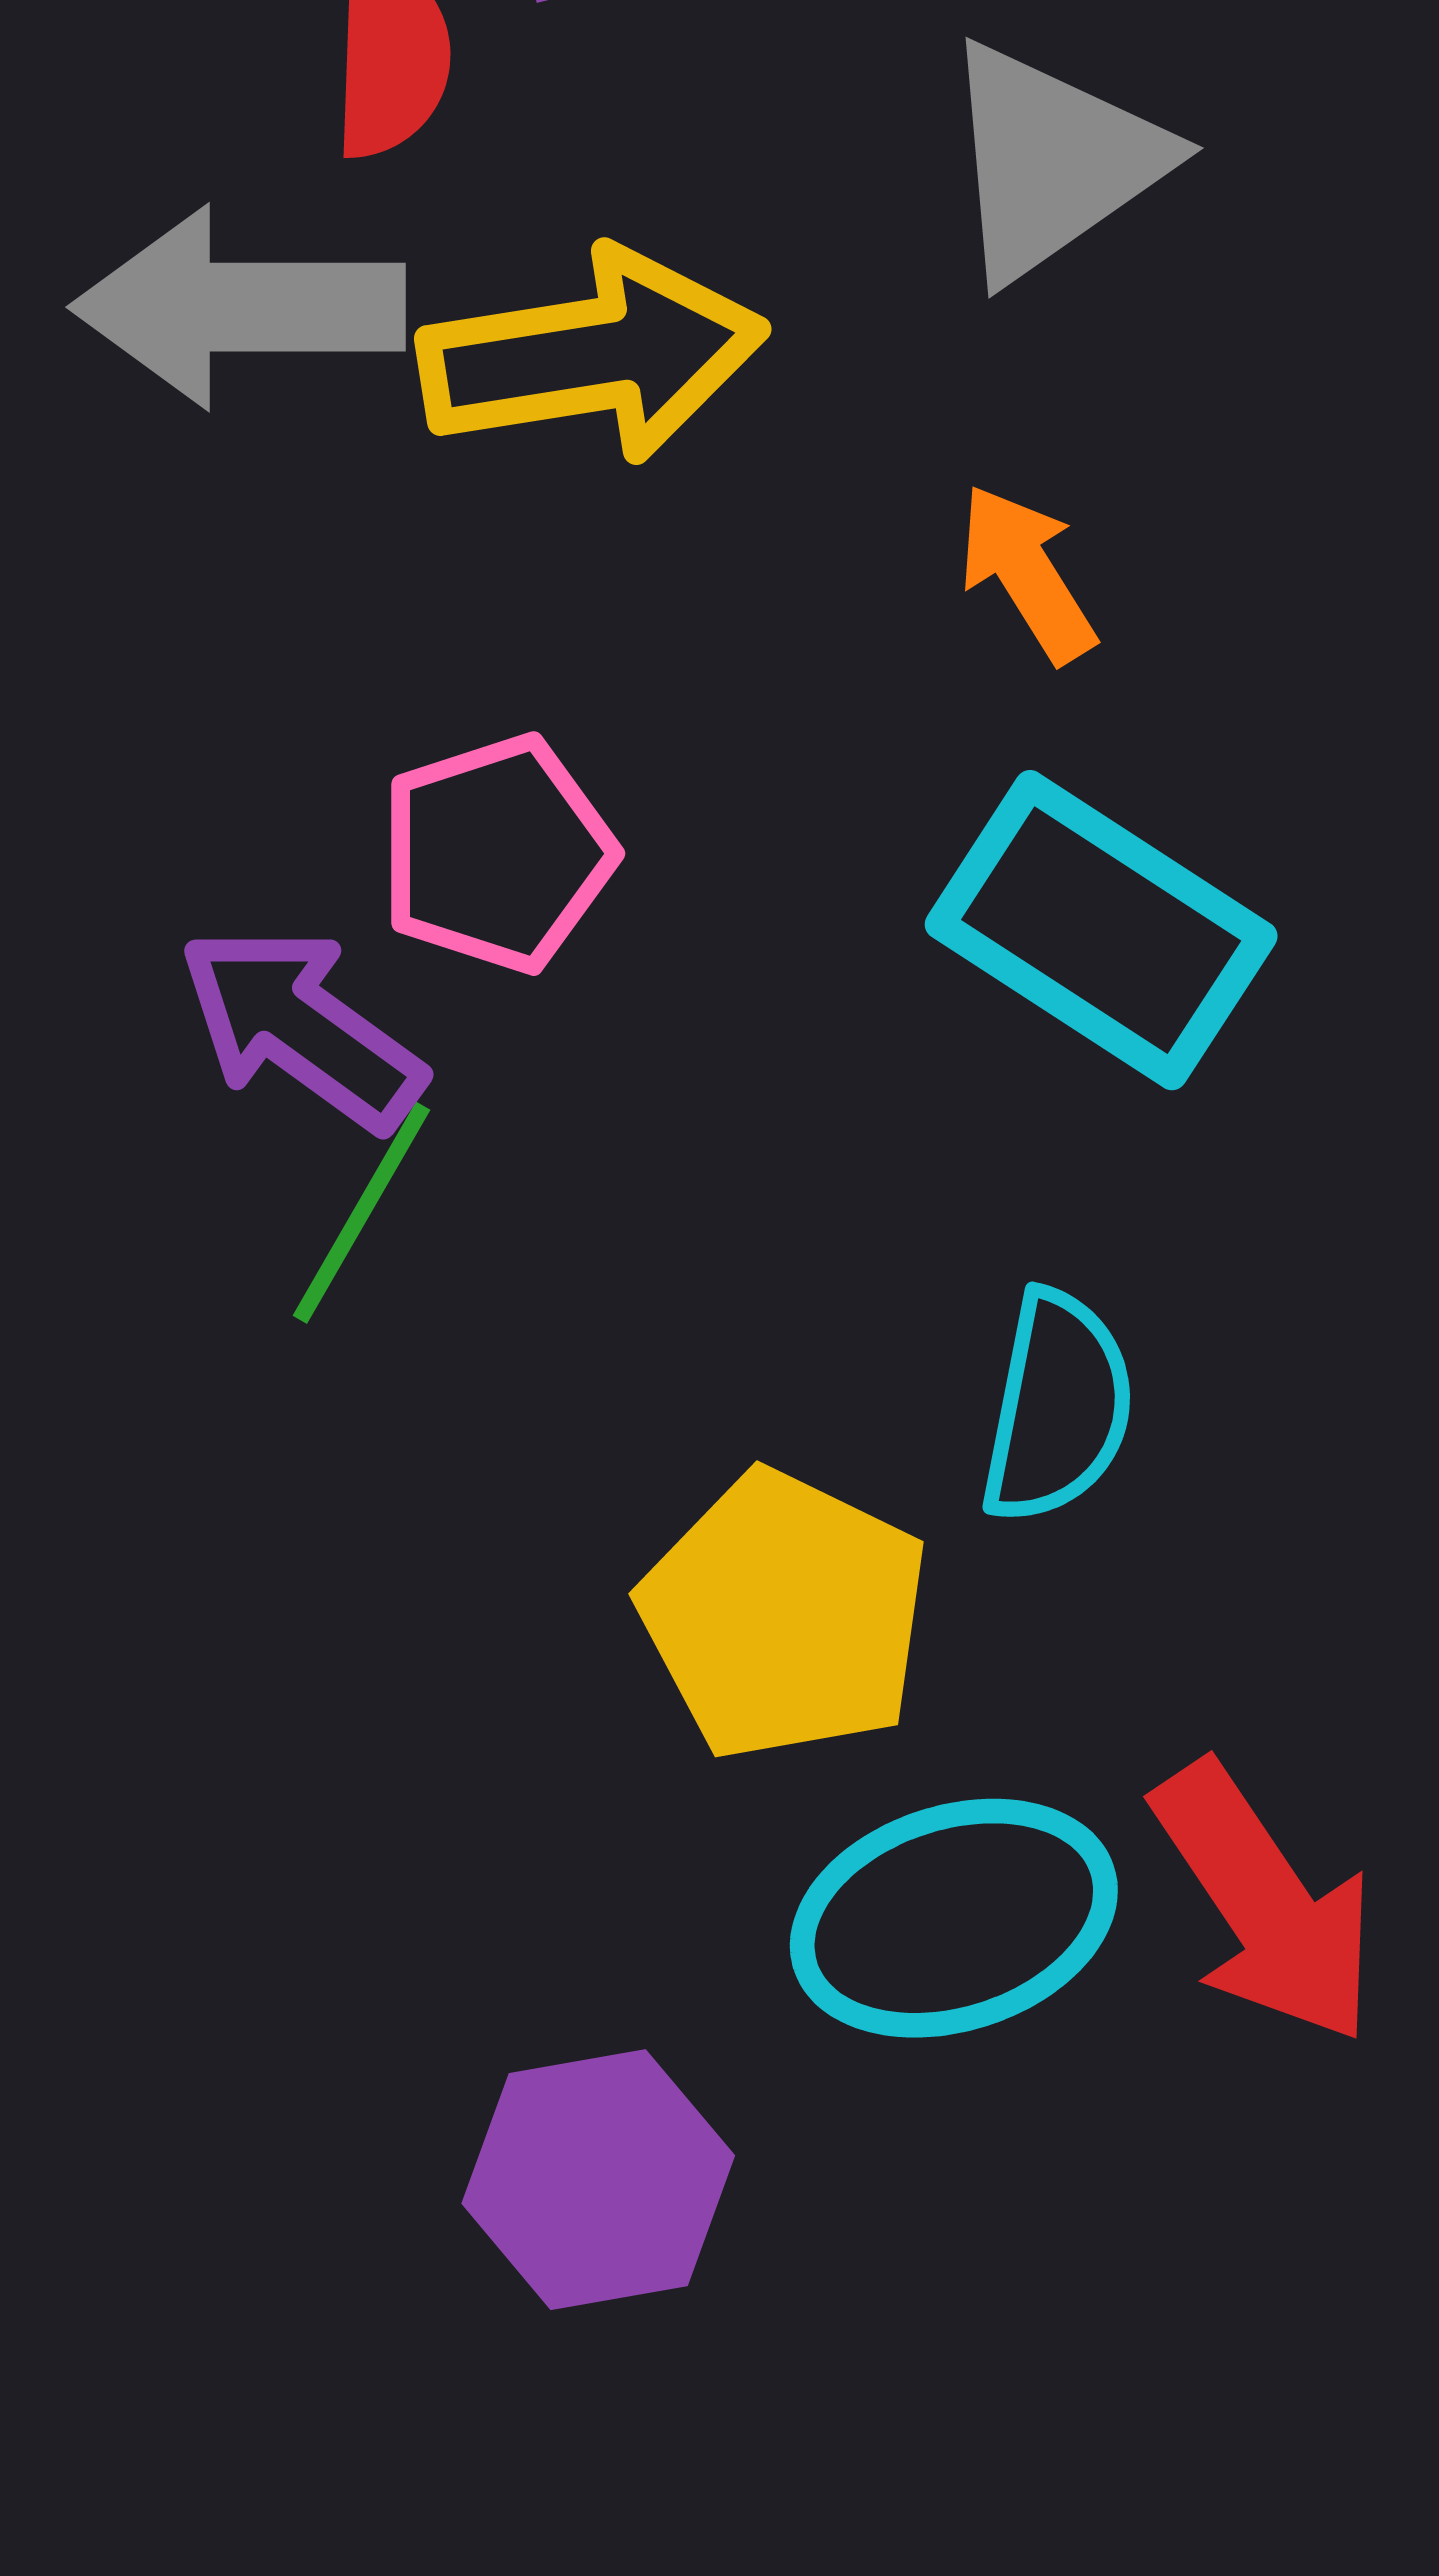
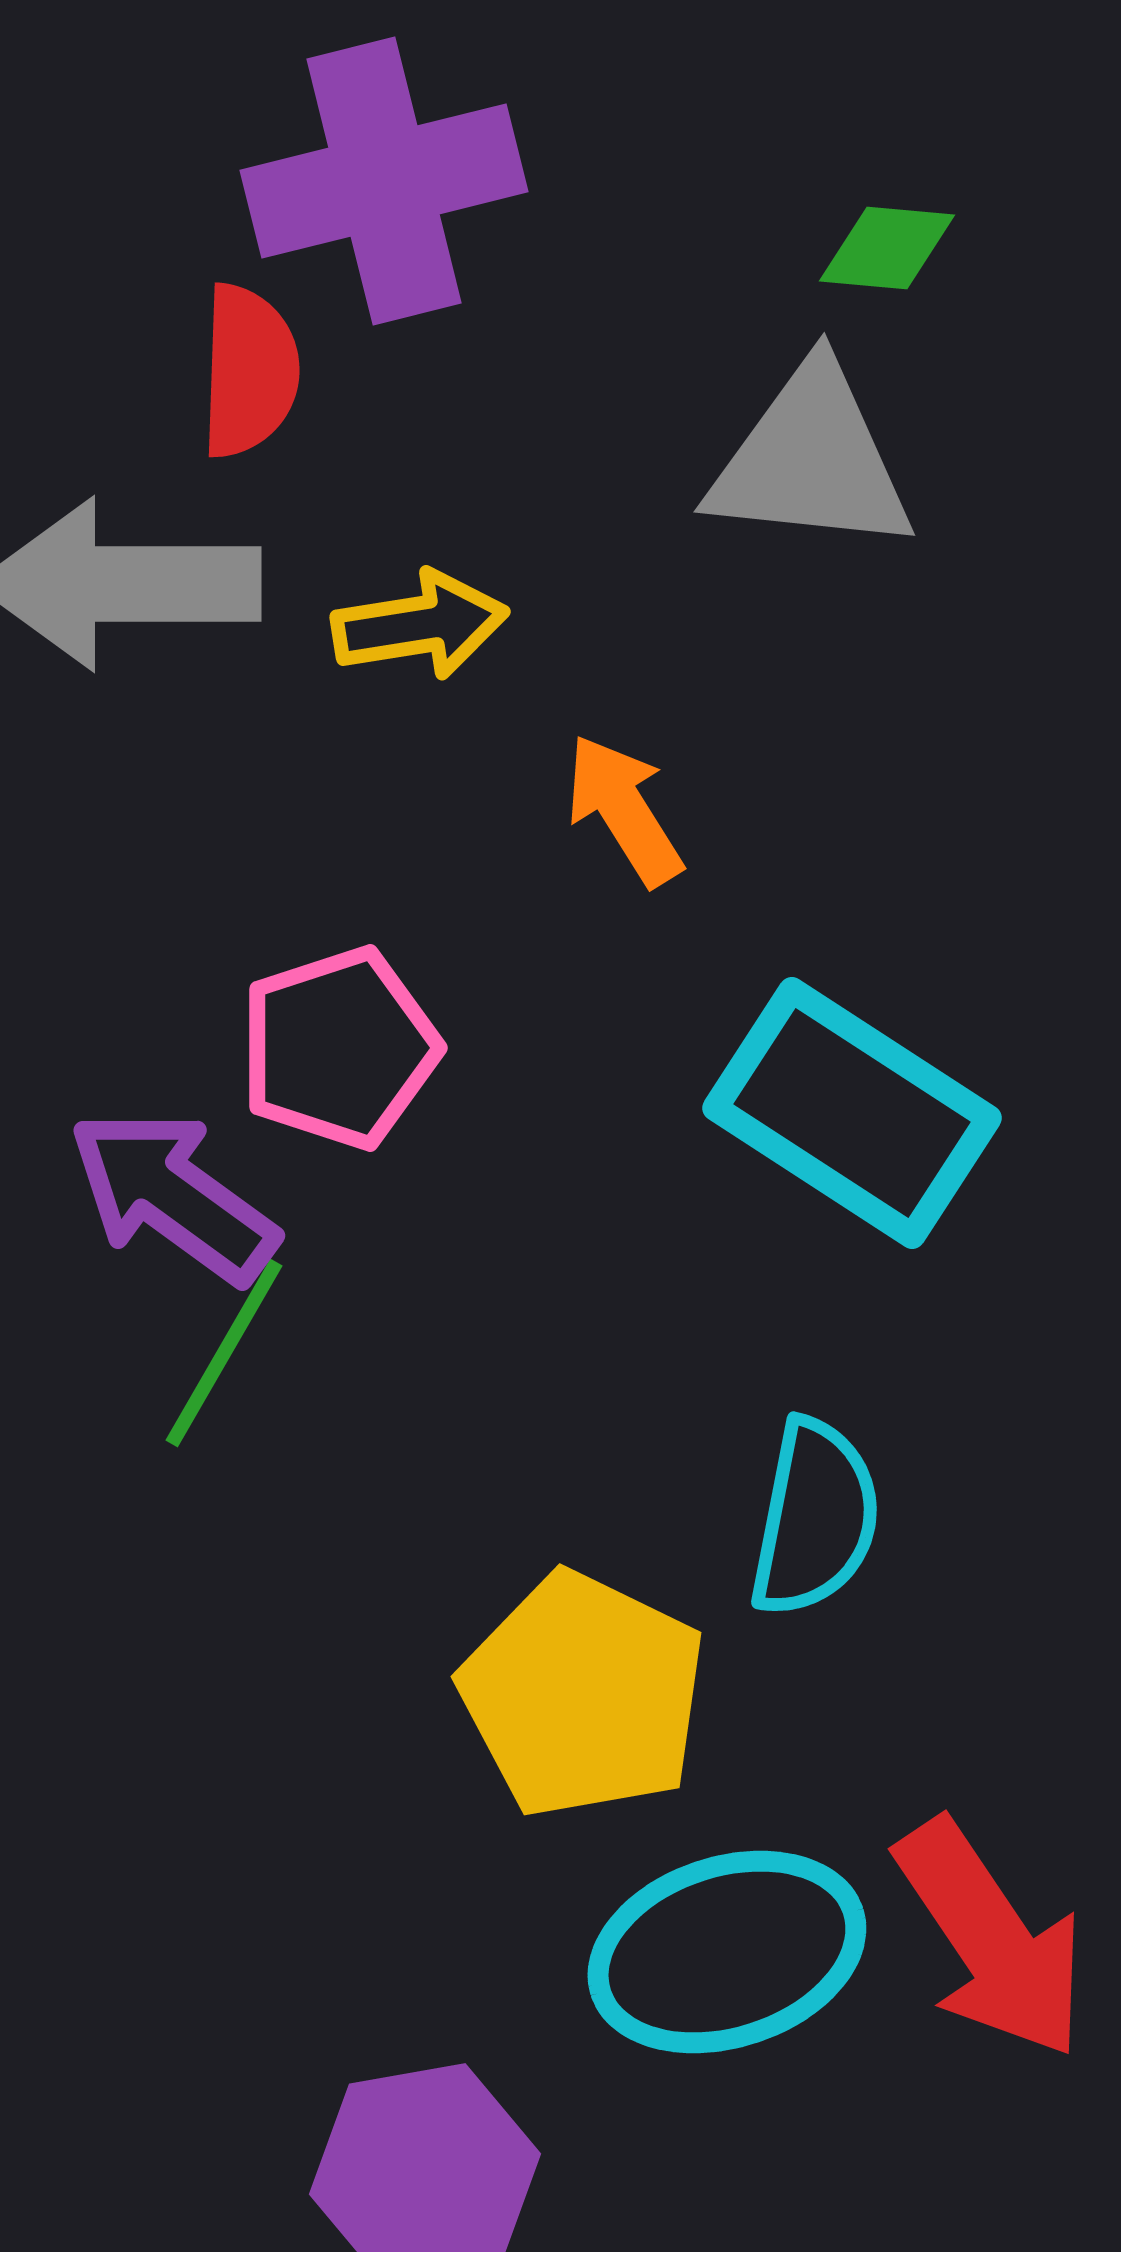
gray triangle: (1053, 161) -> (811, 460), turned 41
yellow arrow: (592, 355) -> (420, 625), size x0.6
orange arrow: (1027, 573) -> (624, 810), moved

